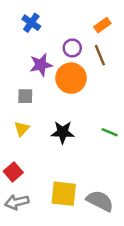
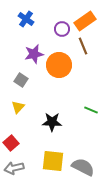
orange rectangle: (102, 25) -> (85, 21), size x1.5
purple circle: (72, 48) -> (62, 29), moved
gray square: (25, 96) -> (21, 80), turned 32
black star: (63, 132) -> (52, 122), moved

